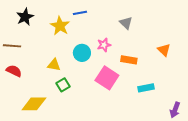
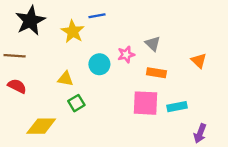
black star: (25, 17) -> (30, 21), size x1.4
gray triangle: (126, 23) -> (153, 44), moved
pink square: (107, 78) -> (145, 103), moved, turned -30
purple arrow: (175, 110) -> (200, 133), moved

